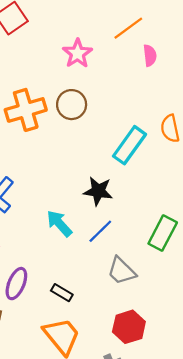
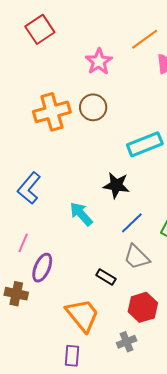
cyan rectangle: (129, 145) -> (145, 144), turned 32
blue line: (100, 231) -> (132, 223), moved
black rectangle: (62, 293) -> (106, 277), moved

